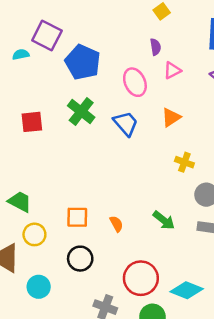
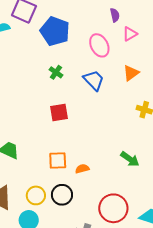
green cross: (81, 111) -> (56, 72), size x0.6
red square: (32, 122) -> (59, 113), moved
orange semicircle: (116, 224) -> (82, 169), moved, turned -72
yellow circle: (34, 234) -> (36, 195), moved

